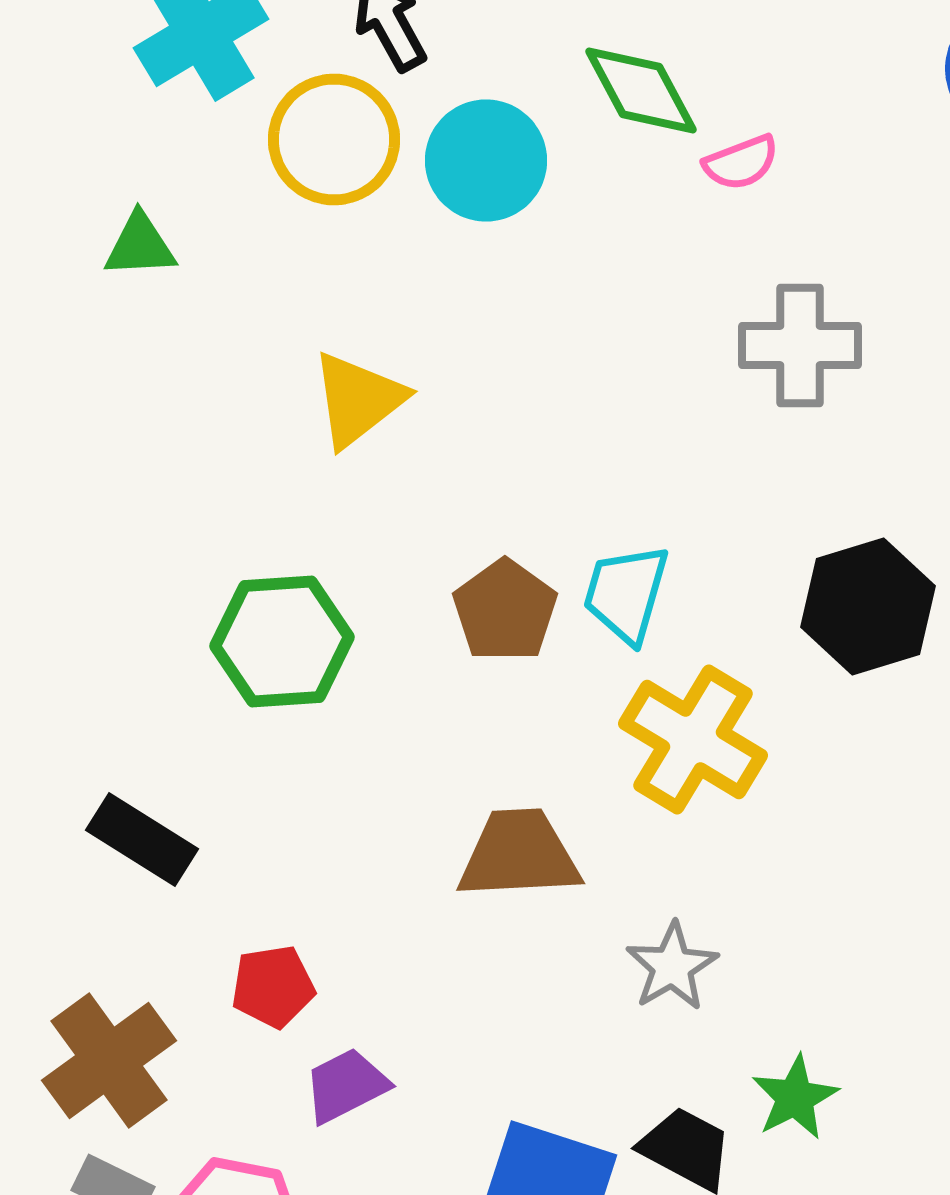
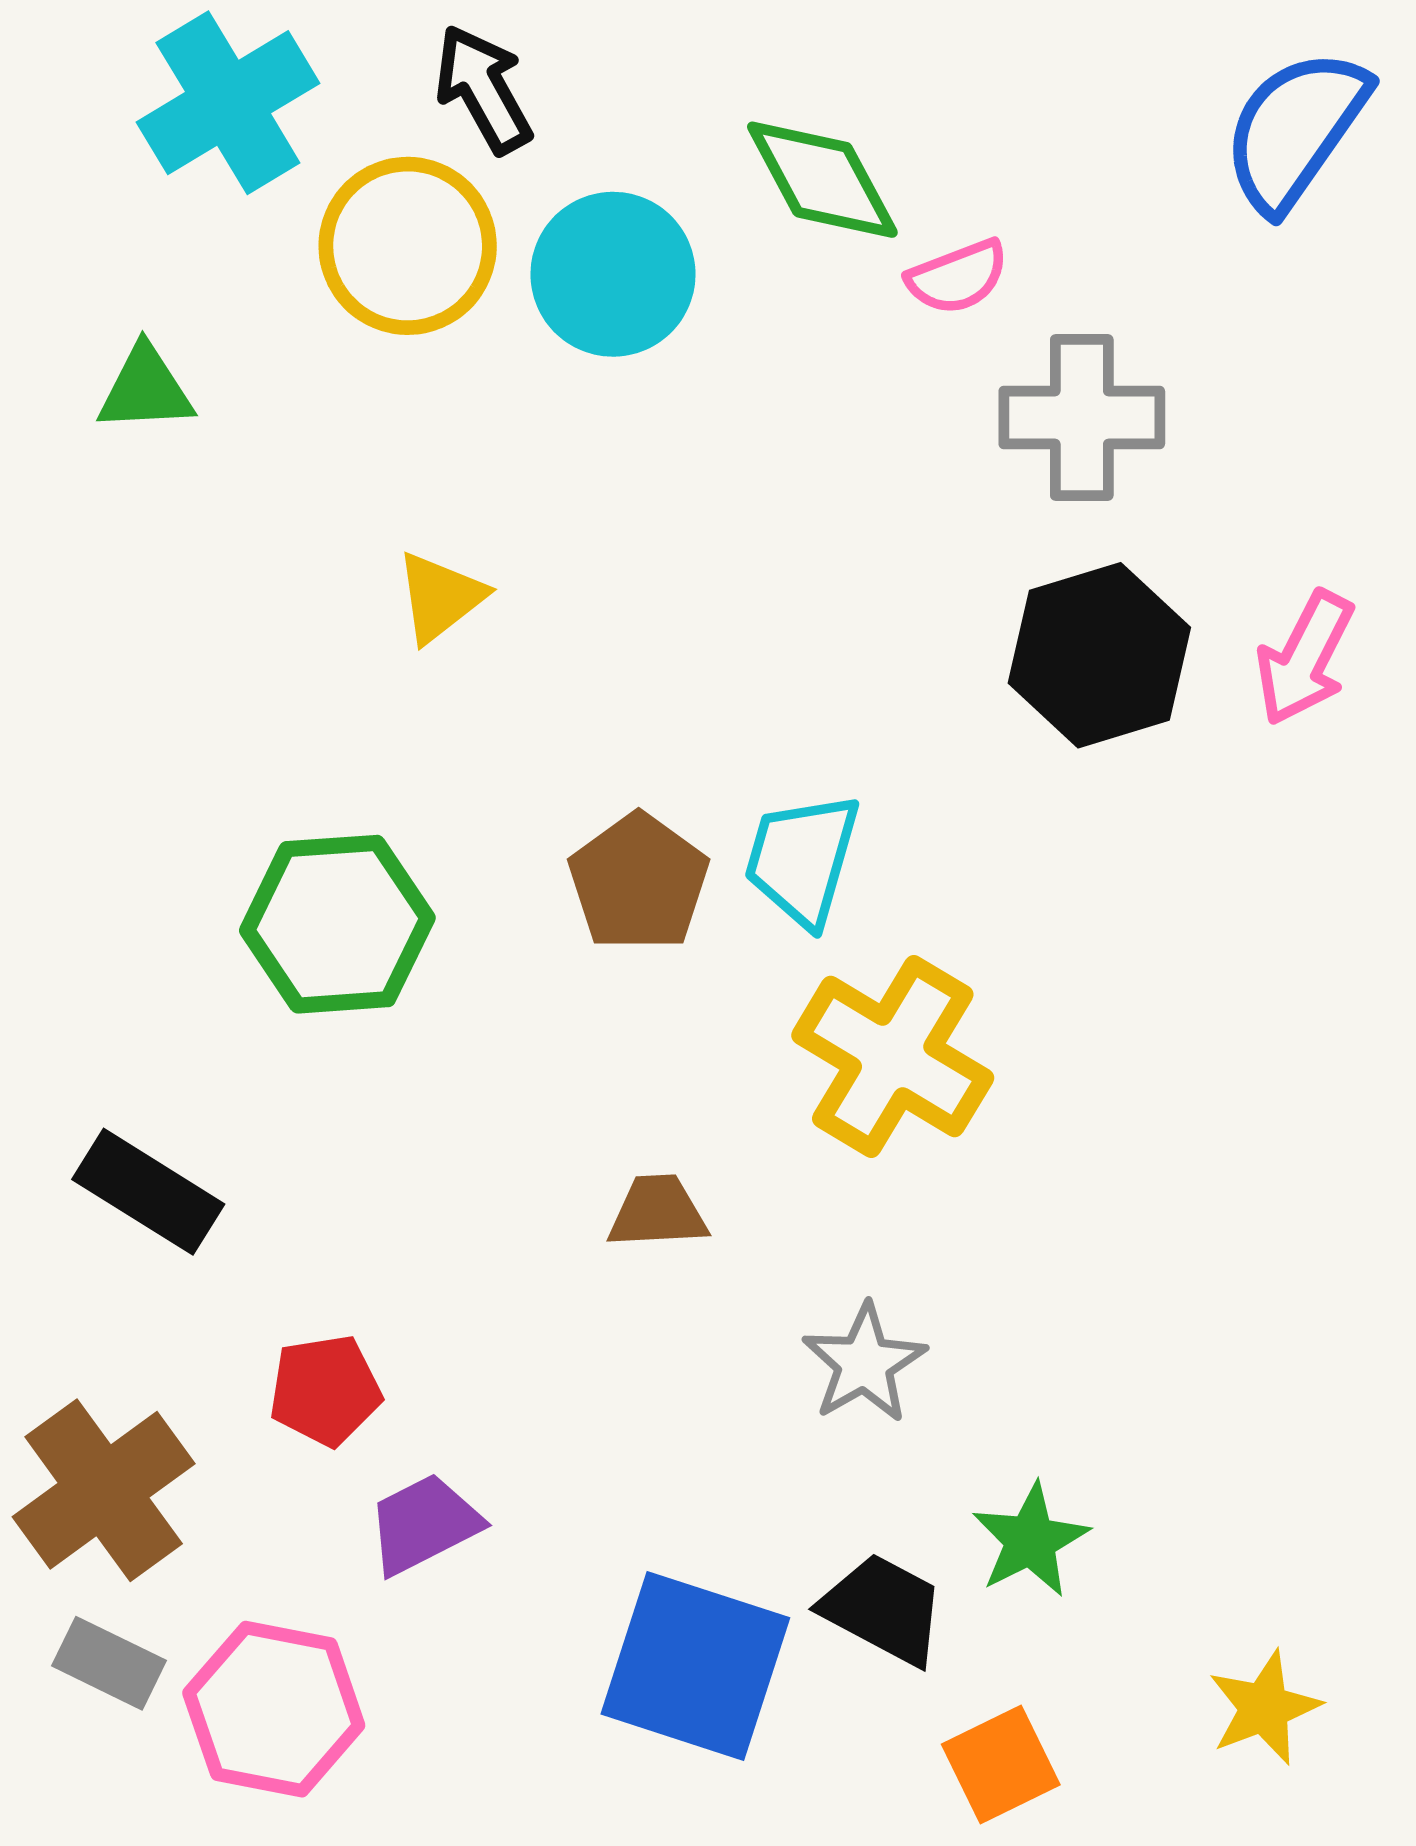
gray cross: (800, 346) -> (1082, 417), moved
yellow triangle: (358, 400) -> (440, 597), size x0.7
black hexagon: (868, 606) -> (1099, 655), moved
brown trapezoid: (519, 854) -> (658, 1212), size x0.6

